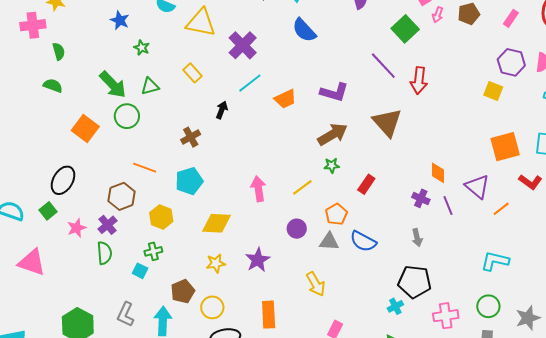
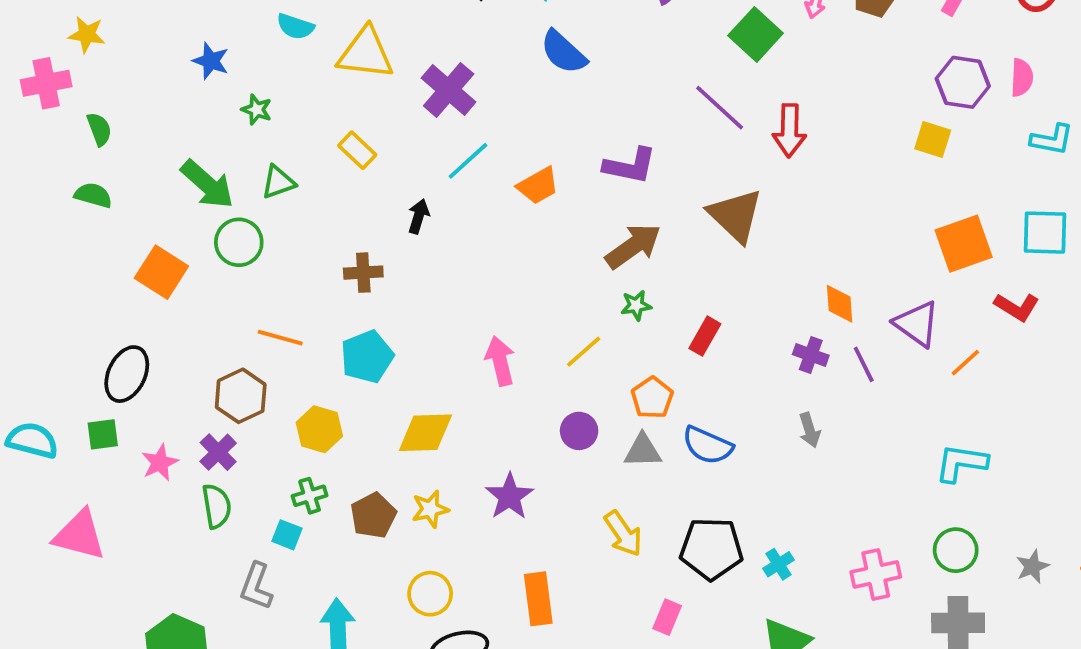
brown cross: (191, 137) -> (363, 273), turned 30
green square: (48, 211) -> (103, 434), turned 36
black pentagon: (415, 282) -> (711, 549), moved
brown pentagon: (183, 291) -> (373, 516), moved
gray L-shape: (125, 314) -> (256, 586), moved
gray star: (528, 318) -> (1032, 566), size x0.7

